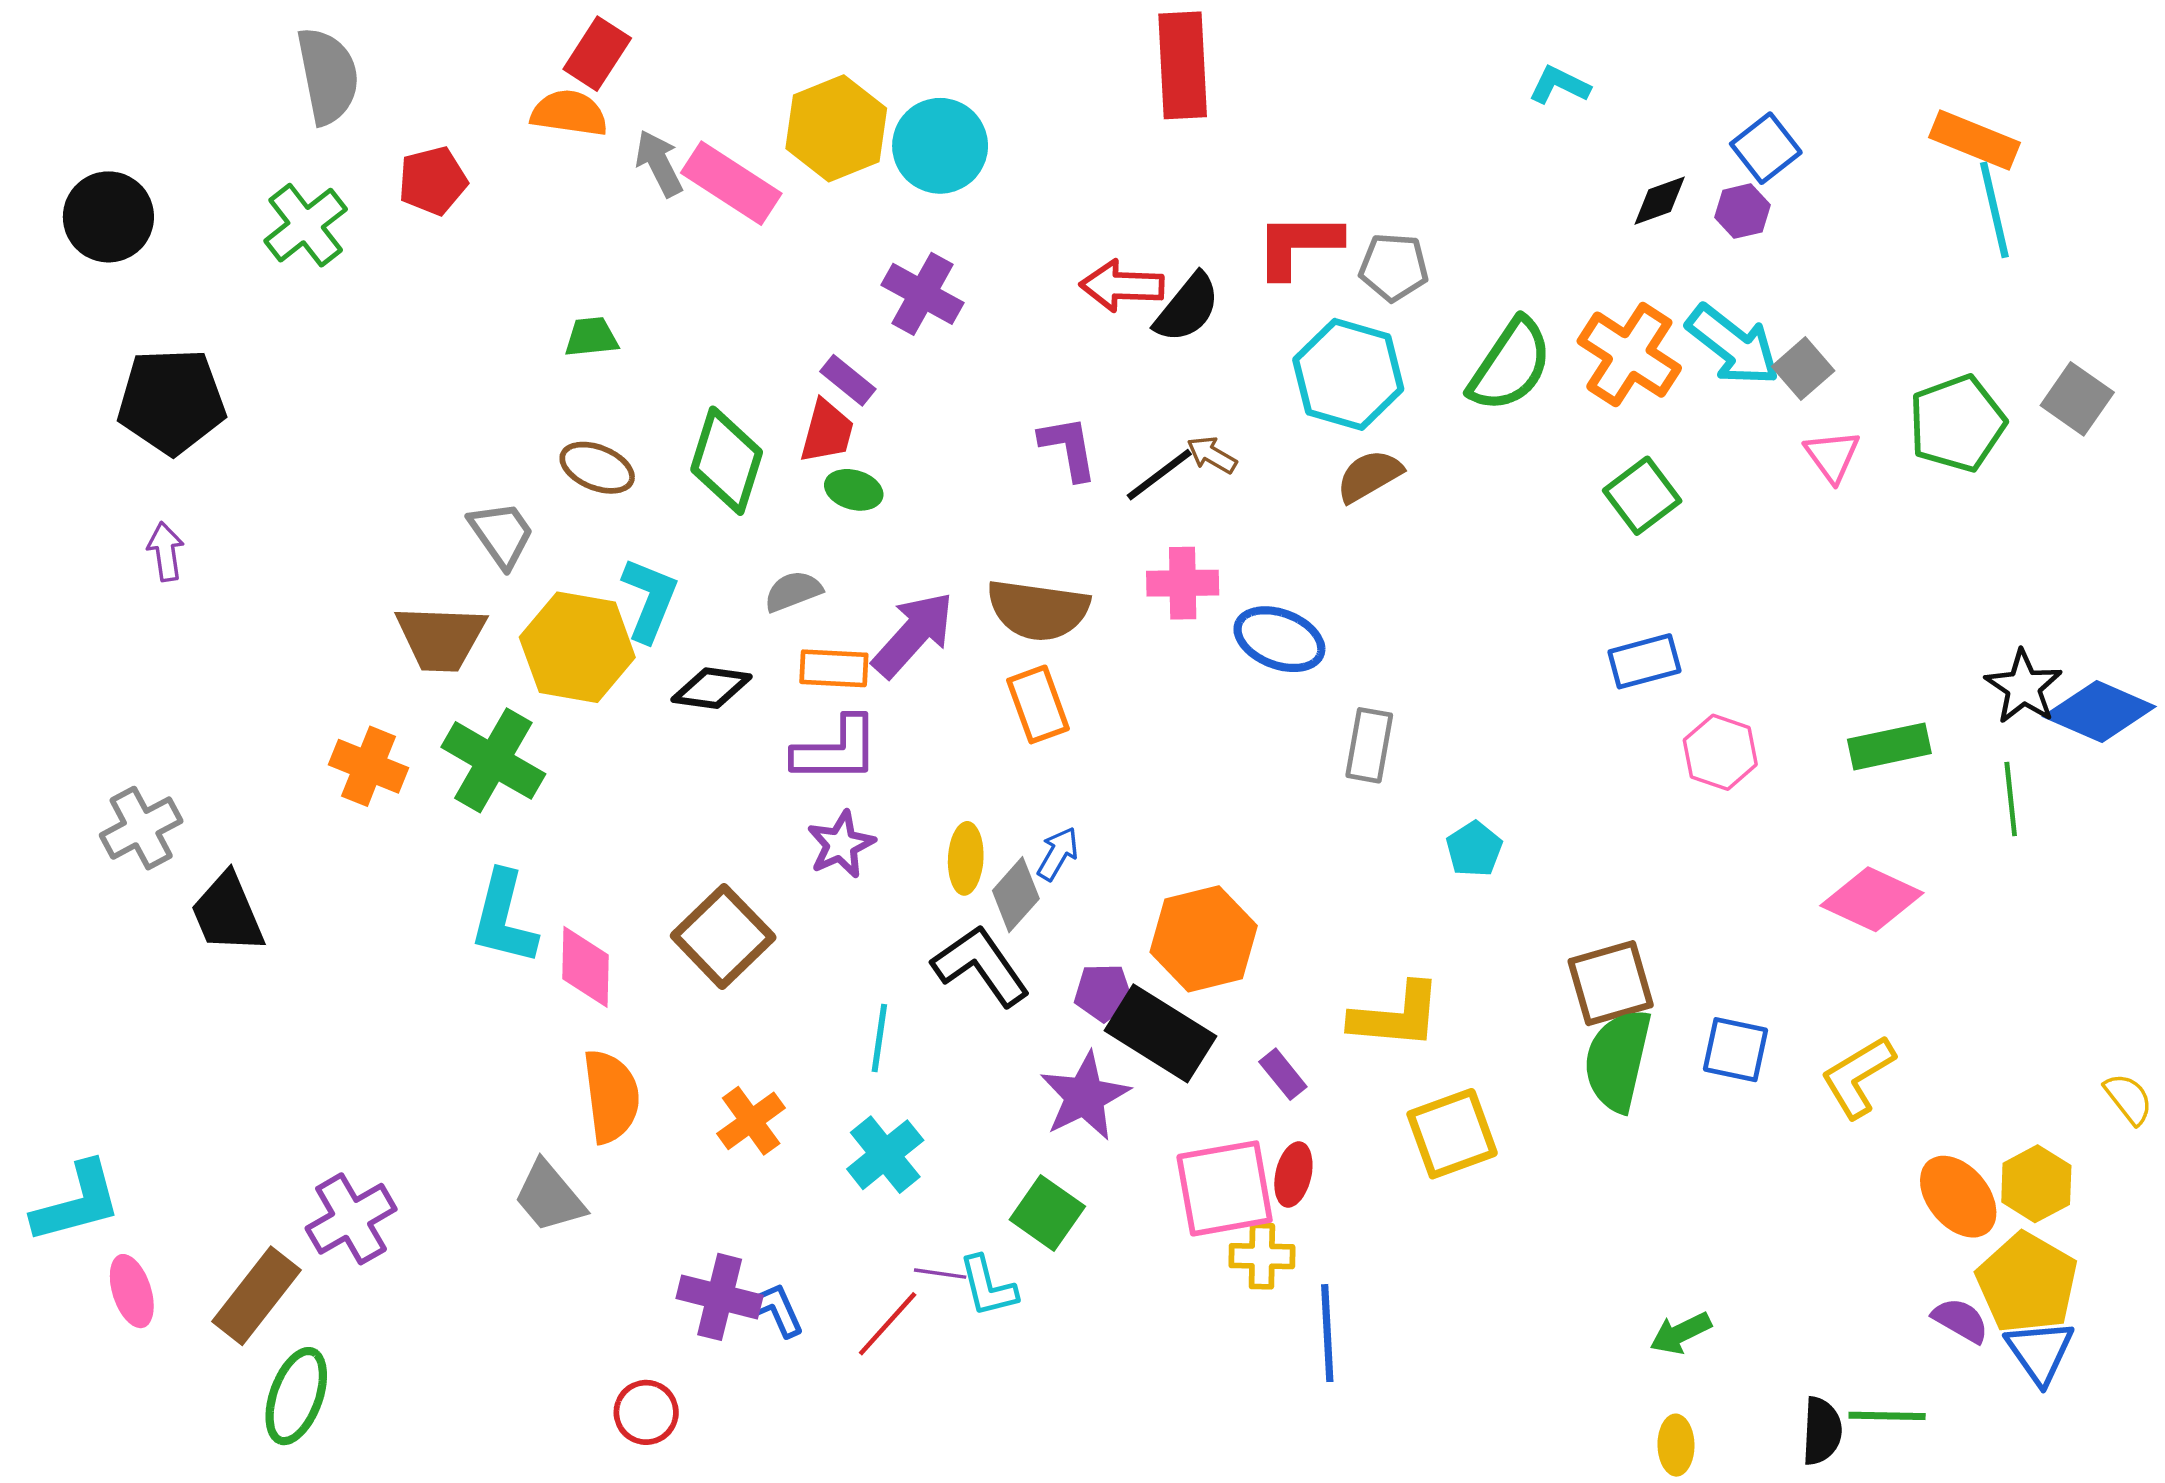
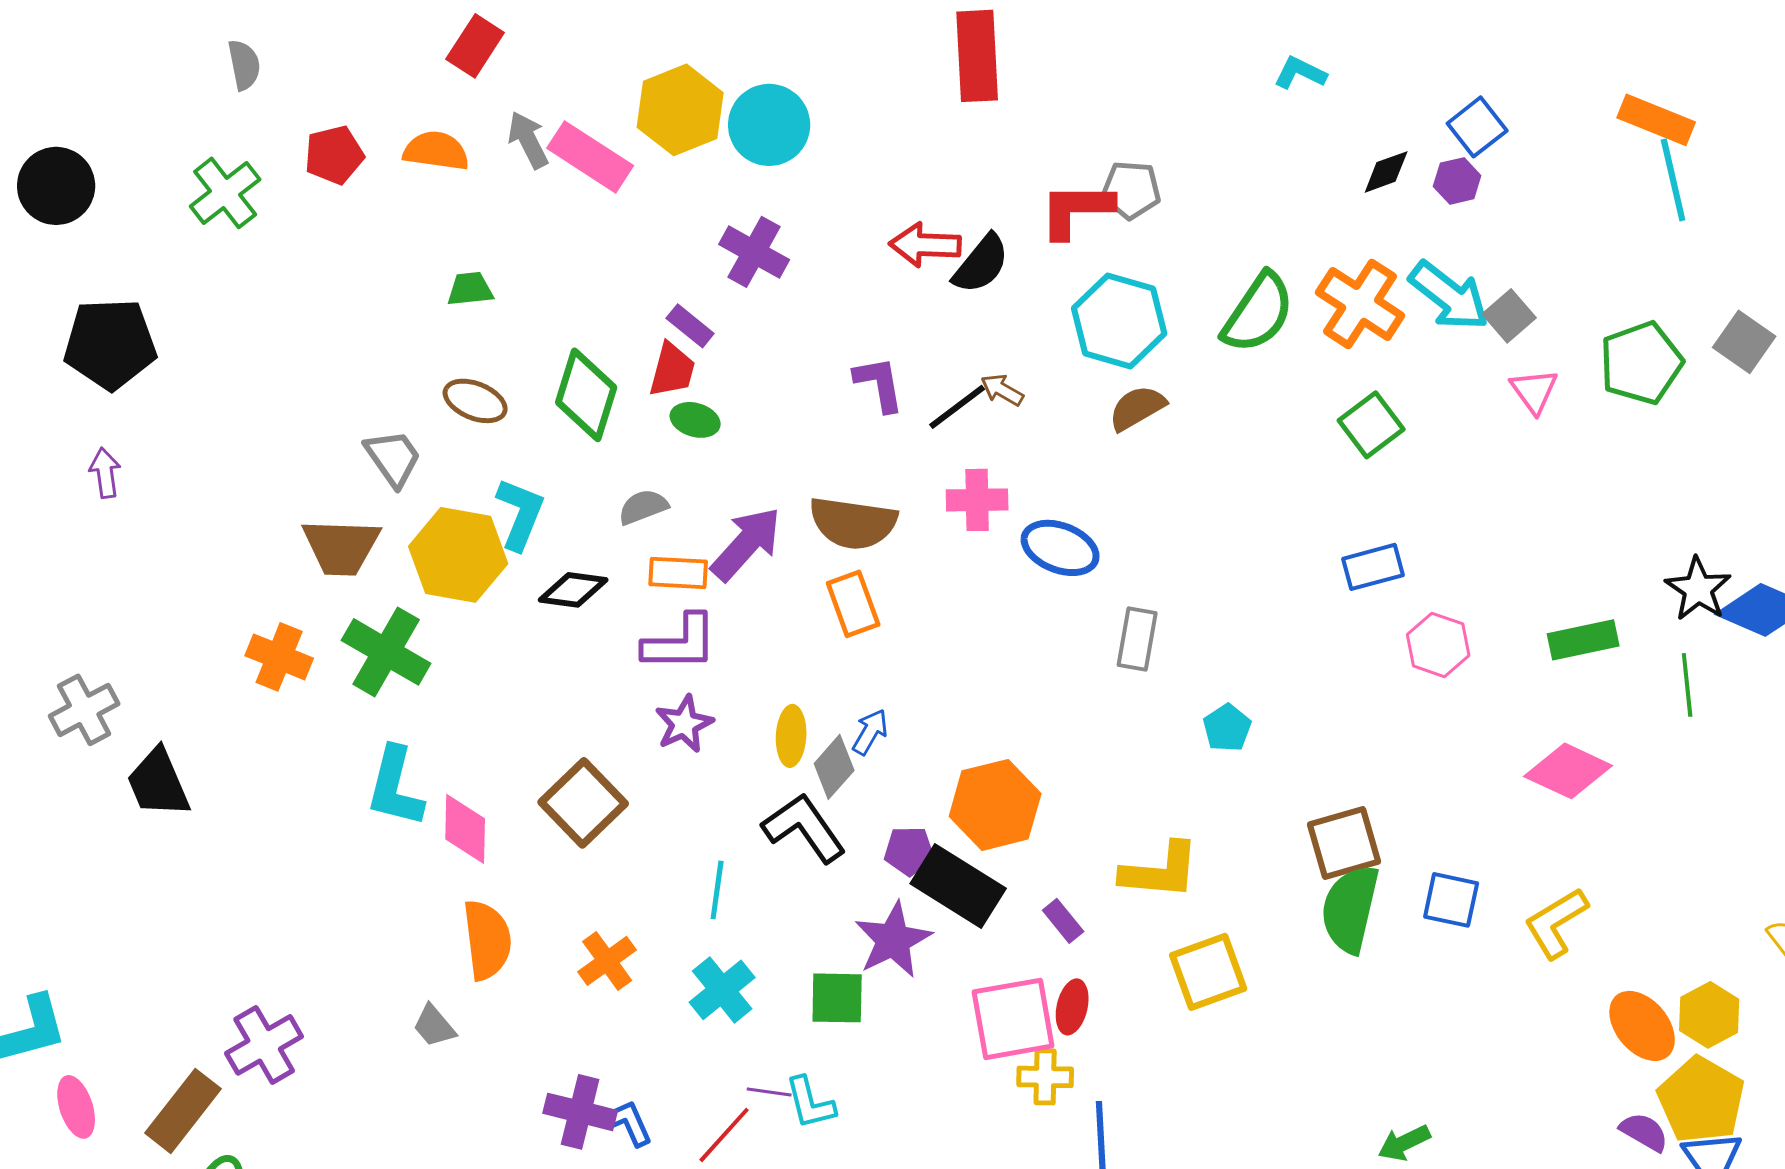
gray semicircle: (328, 76) -> (244, 65), size x0.6
orange semicircle: (569, 113) -> (436, 151), moved
gray pentagon: (1394, 267) -> (1131, 190), moved
gray trapezoid: (549, 1197) -> (434, 1026), size x0.7
green square: (1047, 1213) -> (837, 998), moved, turned -34

